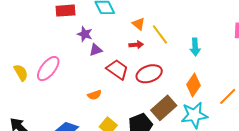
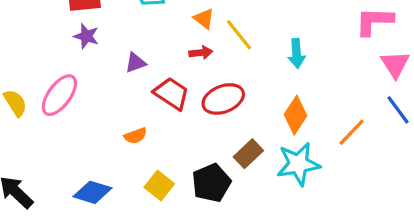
purple star: (85, 34) -> (86, 36), moved
brown rectangle: (164, 108) -> (248, 154), size x0.7

